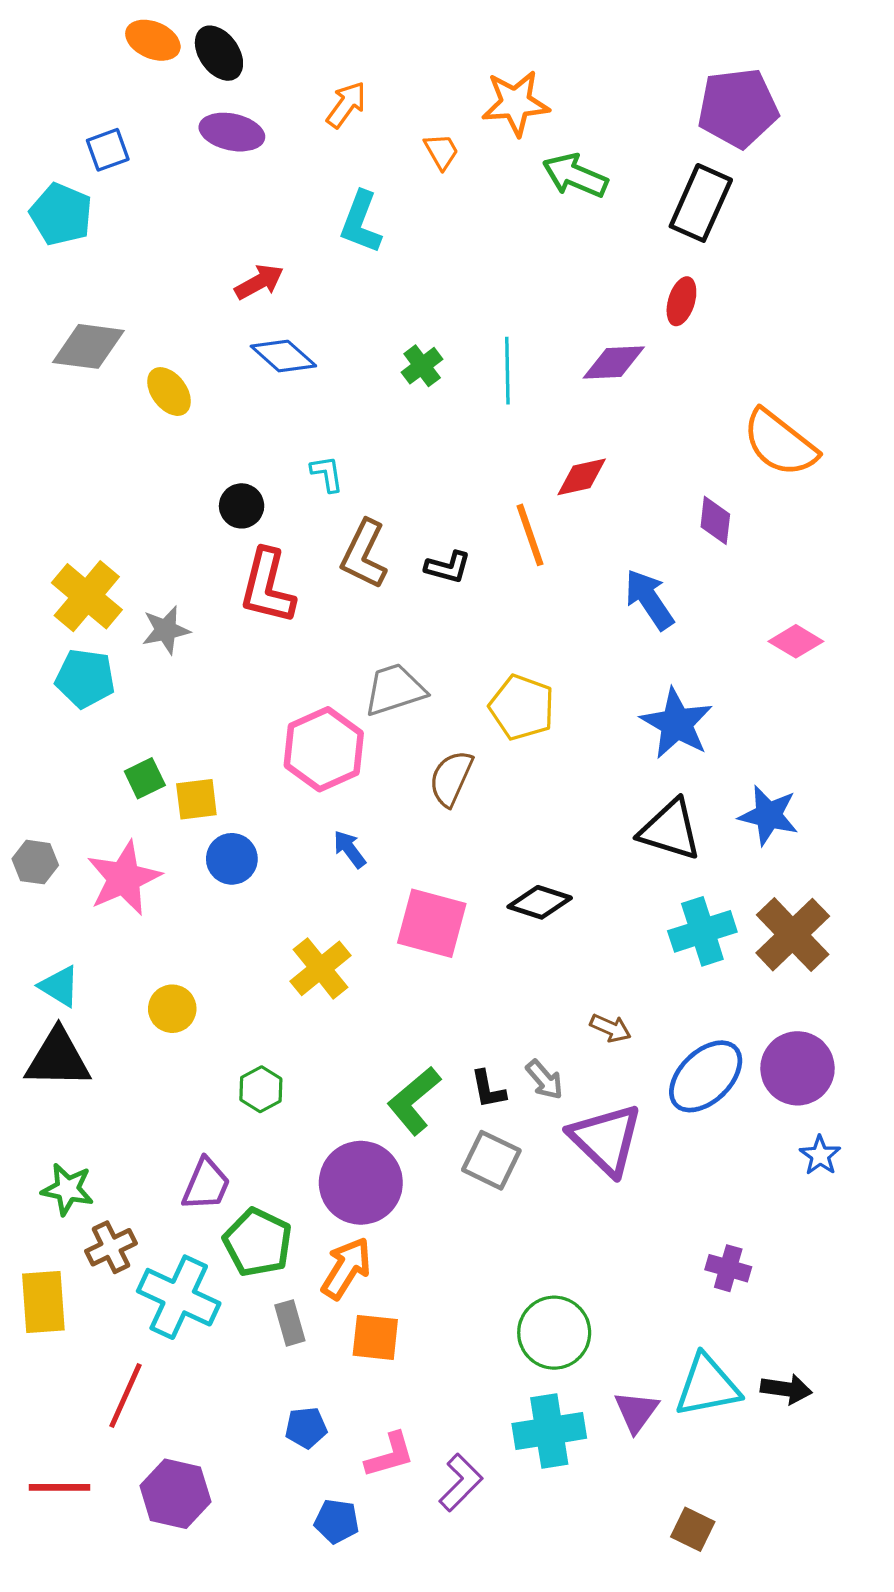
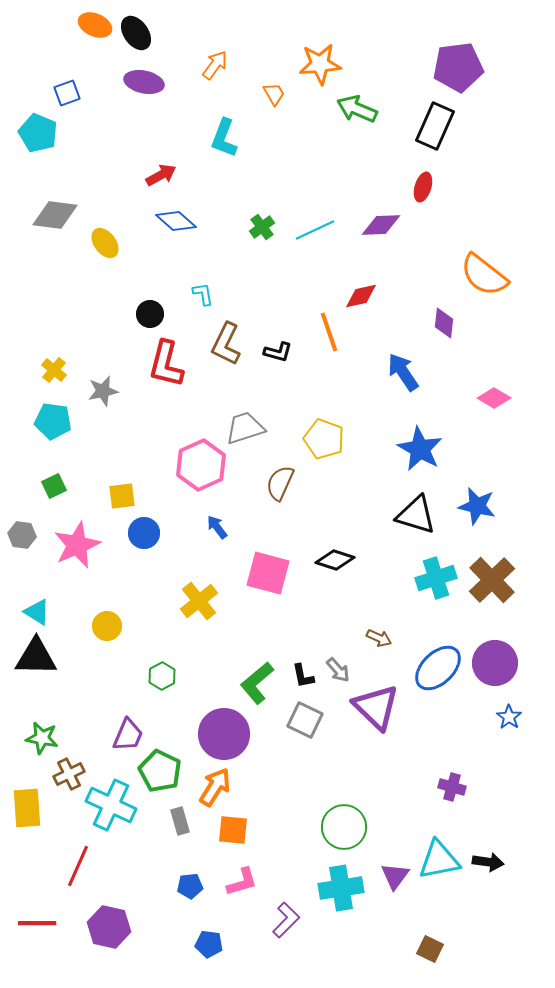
cyan line: (507, 371) -> (315, 230), turned 66
yellow cross: (87, 596) -> (54, 370), size x0.6
green square: (145, 778) -> (54, 486), moved
pink L-shape: (390, 1455) -> (242, 882), moved

